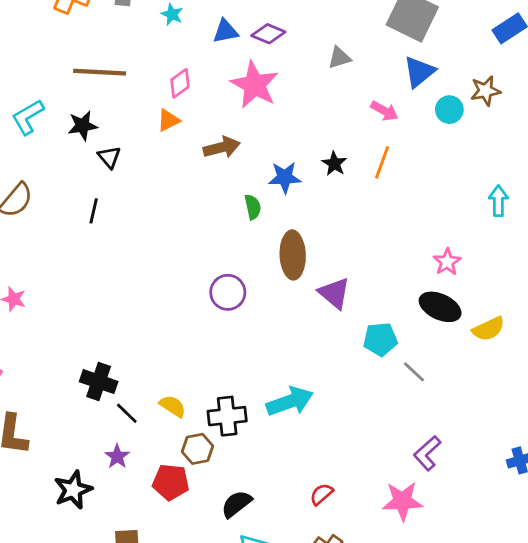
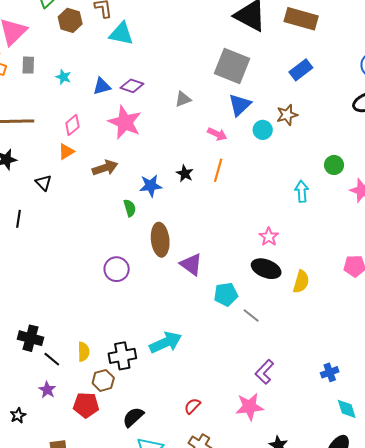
black triangle: (109, 157) -> (44, 183), moved
yellow semicircle: (488, 329) -> (301, 282), turned -45
yellow semicircle: (173, 406) -> (84, 352), turned 60
black star: (73, 490) -> (18, 415), size x0.6

